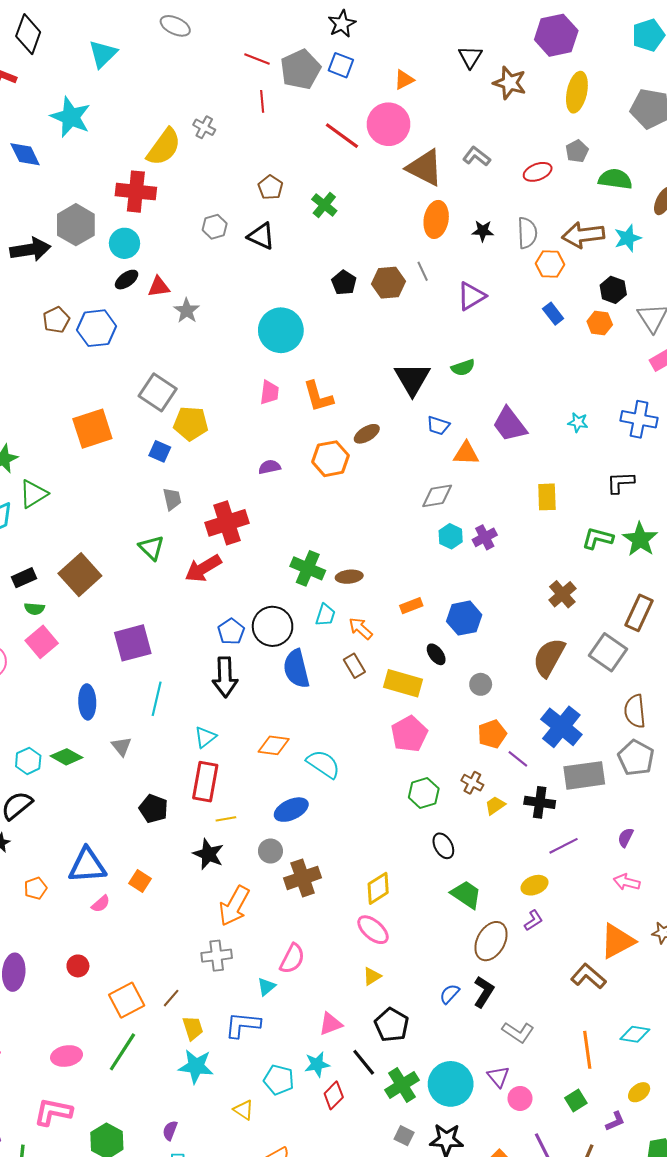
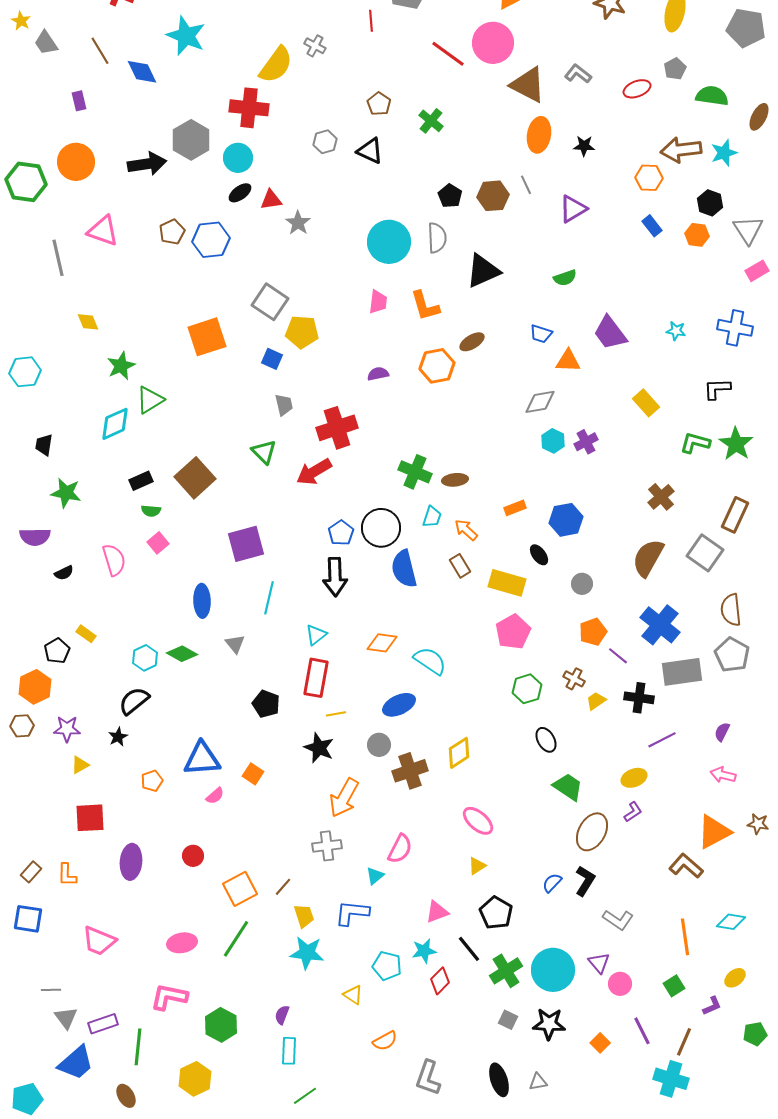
gray semicircle: (527, 233) -> (437, 238), moved
black triangle: (412, 379) -> (483, 271), moved, turned 36
yellow rectangle: (547, 497) -> (646, 403), turned -40
pink square: (42, 642) -> (158, 543), size x0.7
yellow diamond: (378, 888) -> (459, 753), moved

